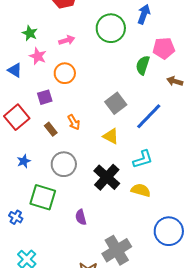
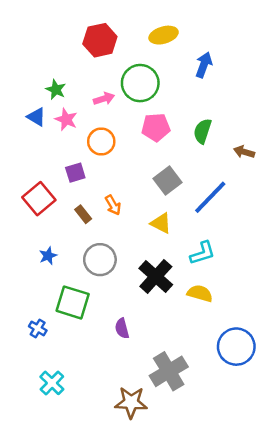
green circle: (111, 28) -> (140, 83), moved
pink pentagon: (164, 48) -> (156, 127), moved
blue triangle: (15, 70) -> (36, 117), moved

